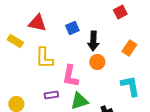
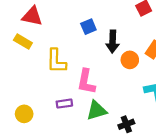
red triangle: (37, 23) -> (32, 16), moved
orange circle: (97, 62) -> (130, 60), moved

